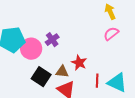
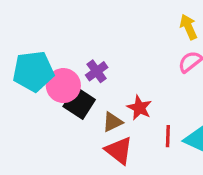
brown triangle: (62, 72) -> (112, 122), turned -32
black square: (41, 77) -> (79, 103), moved

